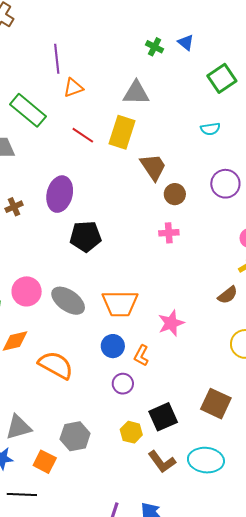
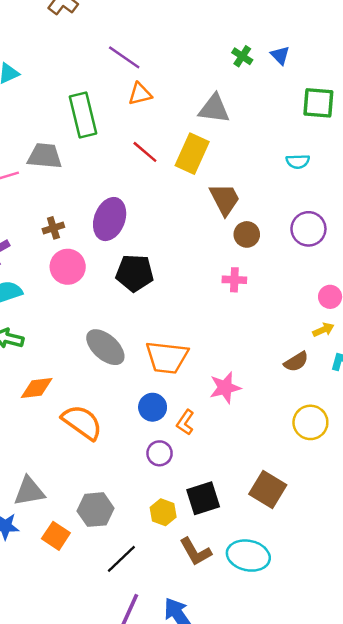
purple line: (57, 59) -> (124, 57), turned -56
green square: (222, 78) -> (318, 103), turned 32
green rectangle: (28, 110) -> (83, 115), turned 30
pink circle: (27, 291) -> (68, 267), moved
black line: (22, 495) -> (121, 559), moved, turned -52

